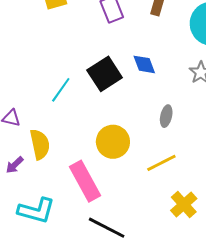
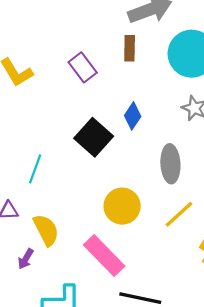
blue diamond: (144, 64) -> (133, 116), turned 70
cyan line: (61, 90) -> (35, 169), moved
gray ellipse: (166, 116) -> (170, 164), size x1.6

